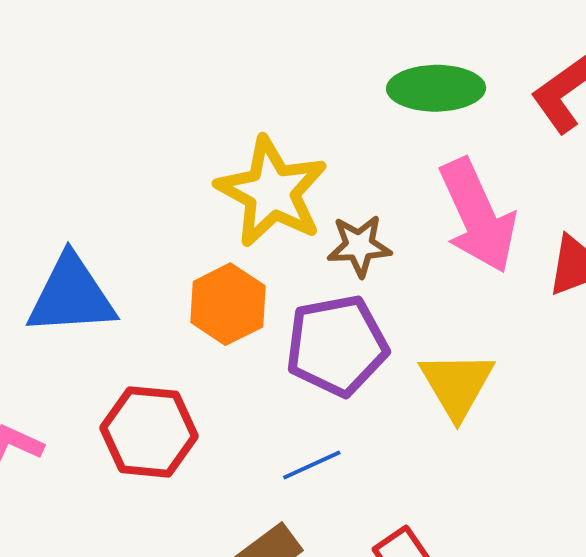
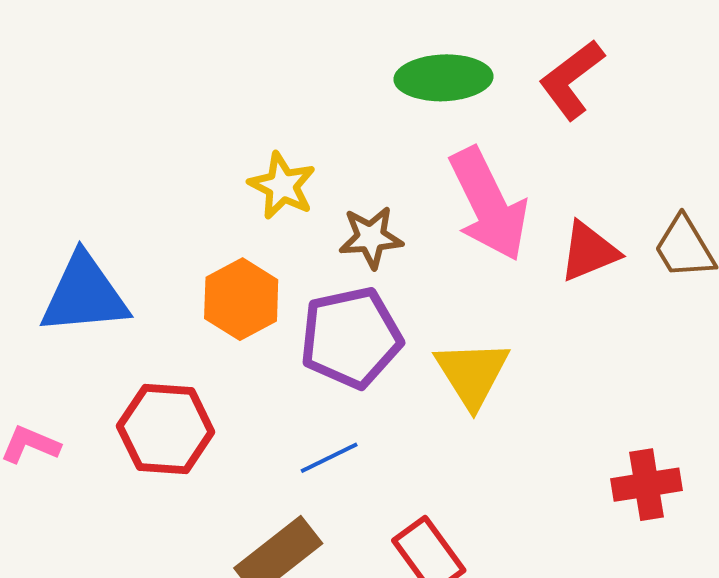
yellow star: (272, 192) -> (282, 186), size x0.6

